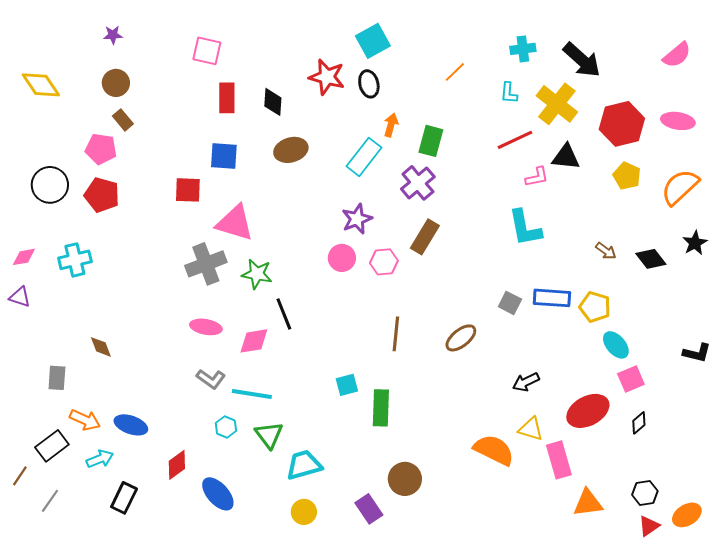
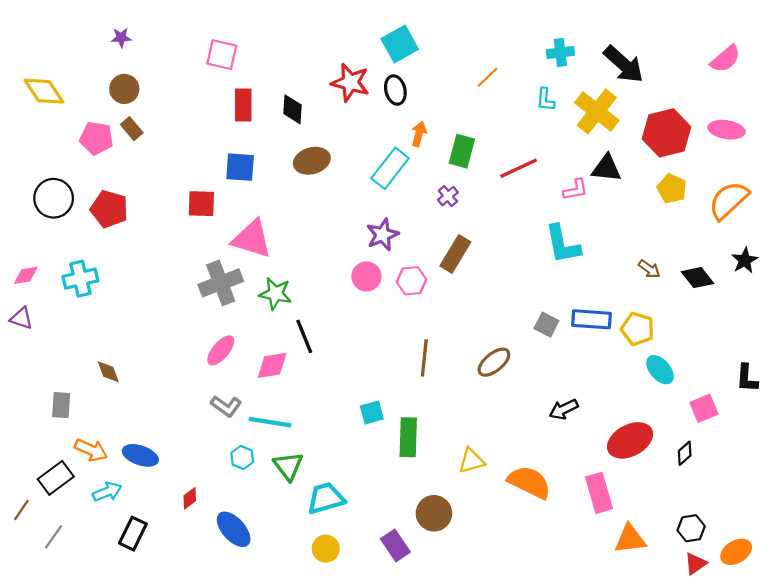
red line: (515, 140) -> (519, 168), moved
pink pentagon: (101, 149) -> (96, 138), moved
purple cross: (418, 183) -> (448, 196), size x0.6
pink ellipse: (206, 327) -> (221, 350), turned -60
black L-shape: (697, 353) -> (747, 378), turned 80
pink square: (631, 379) -> (704, 408), moved
yellow triangle: (531, 429) -> (471, 461), moved, turned -32
red diamond: (177, 465) -> (190, 498), size x0.7

